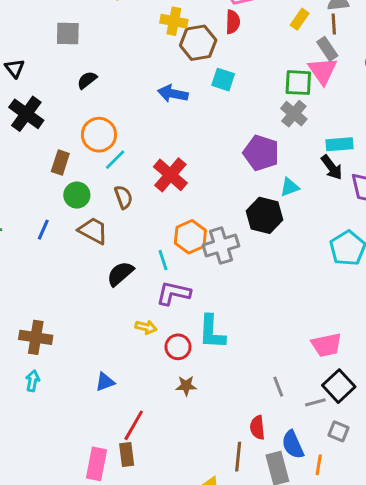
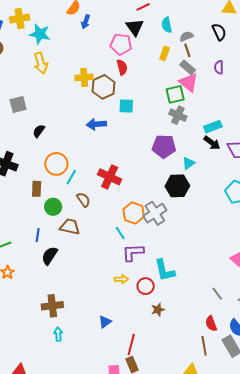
black semicircle: (120, 274) -> (50, 256), moved

